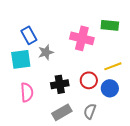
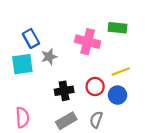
pink semicircle: (27, 92) -> (22, 117), moved

